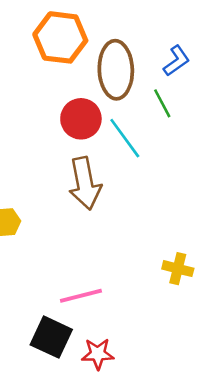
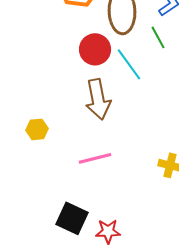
pink line: (81, 296) -> (95, 158), moved

